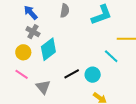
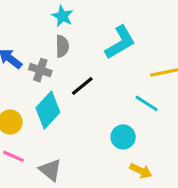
gray cross: (33, 32) -> (40, 70), moved
black line: (72, 74) -> (82, 86), moved

